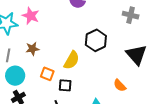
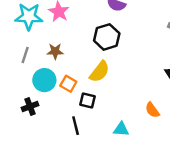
black hexagon: (96, 40) -> (107, 37), moved
cyan circle: (15, 76) -> (44, 80), moved

